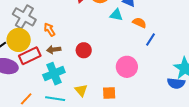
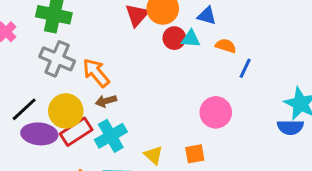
orange arrow: (49, 30) -> (96, 73), size x1.5
yellow circle: (19, 40) -> (66, 111), moved
red circle: (84, 50) -> (174, 38), moved
red rectangle: (30, 56) -> (76, 132), moved

